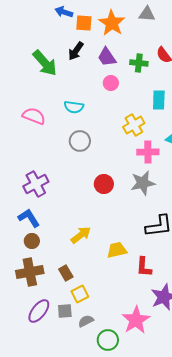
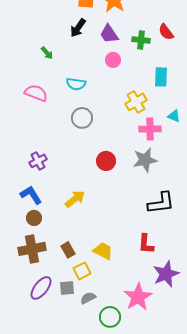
green arrow: (45, 63) -> (47, 53), moved, size x0.5
purple cross: (36, 184) -> (38, 161), size x0.7
yellow arrow: (81, 235) -> (75, 199), moved
yellow trapezoid: (117, 250) -> (103, 251), moved, turned 40

